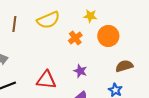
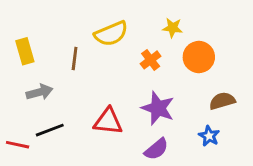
brown line: (14, 24) -> (75, 58), moved
purple star: (80, 71) -> (158, 108), size x1.6

